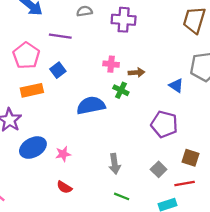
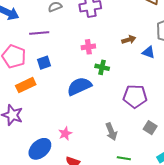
blue square: (58, 70) -> (44, 63), turned 32
brown arrow: (136, 72) -> (129, 40), moved
purple pentagon: (164, 124) -> (135, 96), moved
blue ellipse: (33, 148) -> (40, 149), moved

